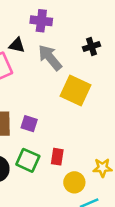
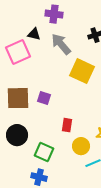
green square: (28, 160) -> (44, 152), moved

